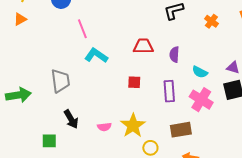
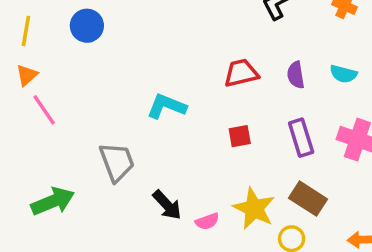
pink line: (82, 29) -> (44, 110), moved
cyan semicircle: (200, 72) -> (343, 74), moved
black arrow: (71, 119) -> (167, 205), moved
brown rectangle: (181, 130) -> (308, 199), moved, turned 55

